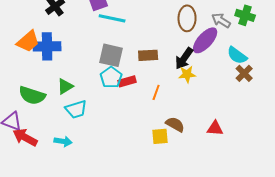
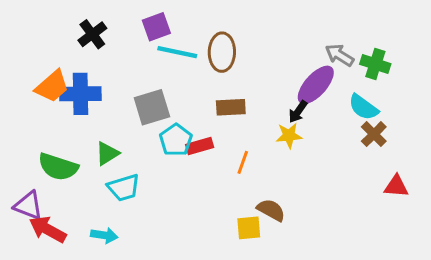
green cross: (245, 15) -> (375, 64), moved
brown ellipse: (187, 18) -> (222, 52), moved
gray square: (111, 55) -> (152, 107), moved, turned -30
black arrow: (184, 58) -> (298, 112), moved, size x0.7
red triangle: (215, 128) -> (396, 186), moved

